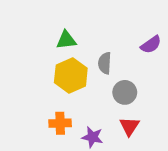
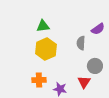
gray semicircle: (105, 63) -> (81, 43), moved
gray circle: (125, 92) -> (95, 66), moved

